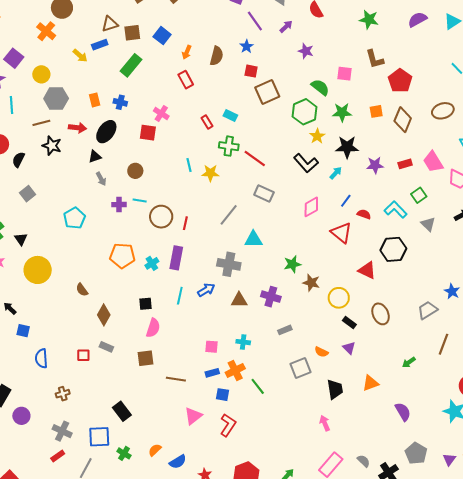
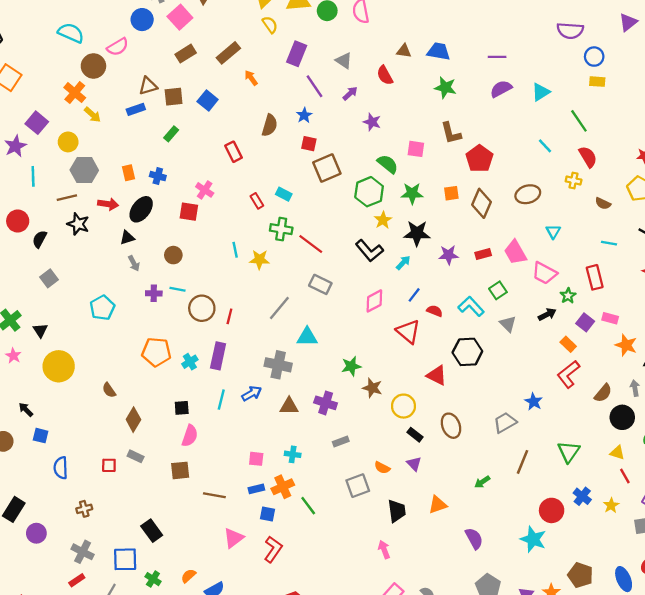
orange arrow: (187, 52) -> (251, 78), moved, turned 120
yellow arrow: (80, 56) -> (93, 115), moved
green rectangle: (131, 65) -> (171, 134), size x0.6

